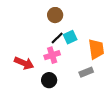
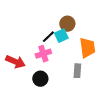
brown circle: (55, 15) -> (67, 24), moved
gray rectangle: (86, 72) -> (77, 71), turned -64

